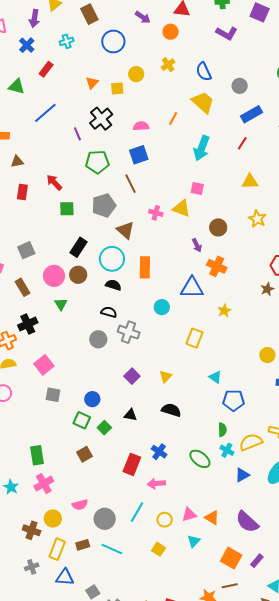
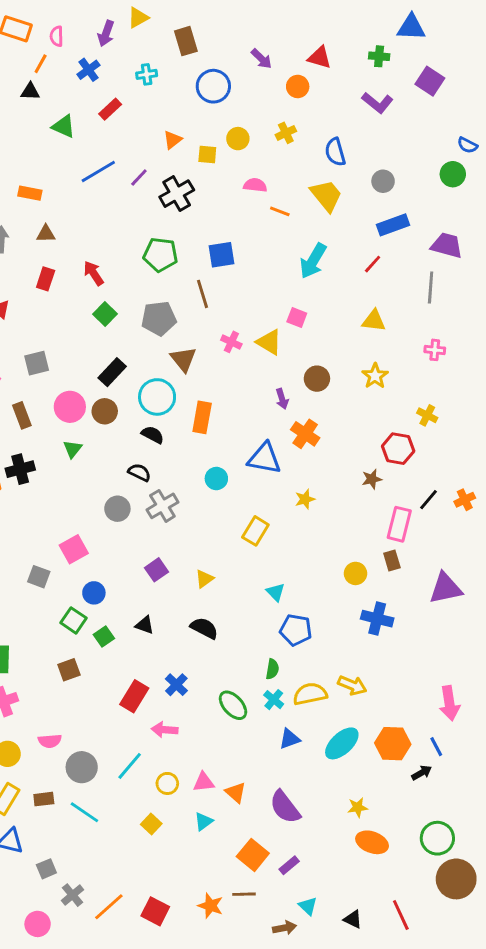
orange line: (173, 119) -> (280, 211), turned 72
pink semicircle: (141, 126) -> (255, 185), moved
purple line: (77, 134) -> (139, 177), moved, turned 56
green square: (67, 209) -> (105, 314), turned 35
gray cross: (129, 332) -> (162, 506), turned 30
pink square: (44, 365) -> (74, 549), moved

